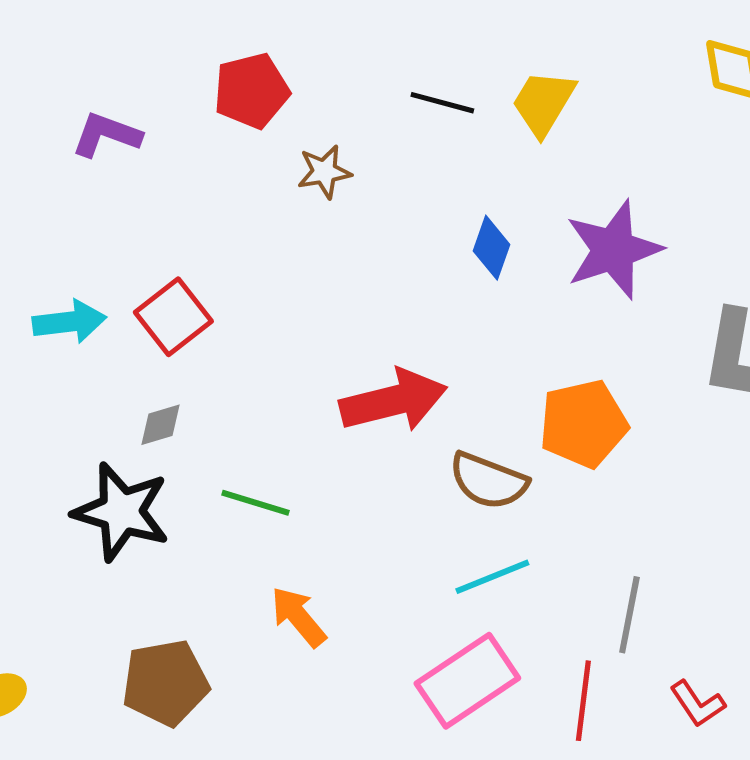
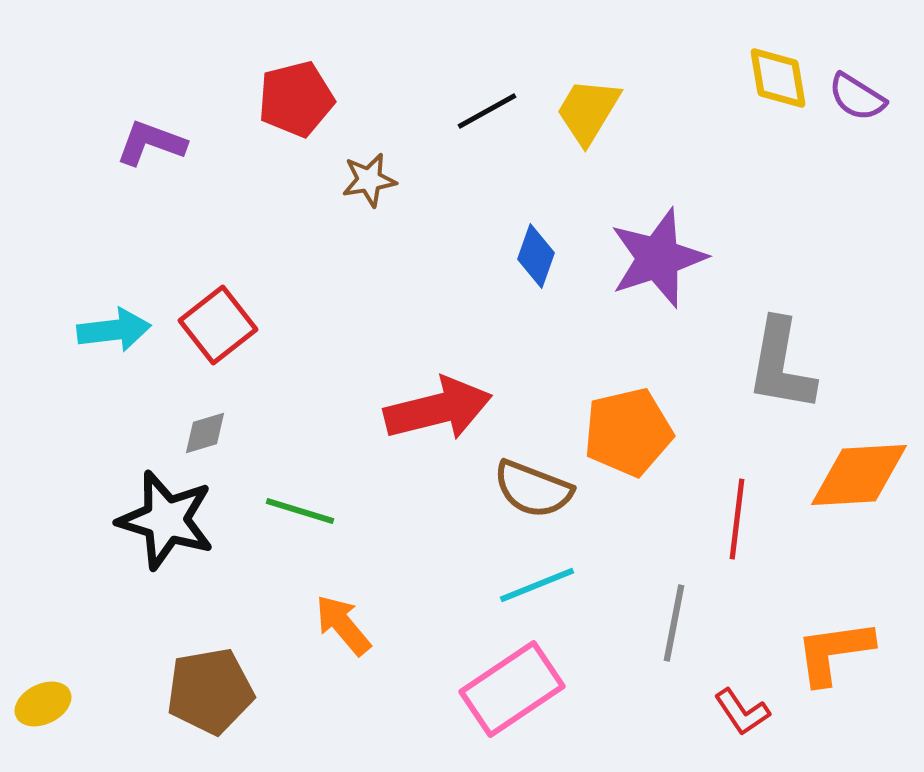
black line: (442, 103) -> (487, 111), turned -44
red line: (583, 701) -> (737, 519), moved

